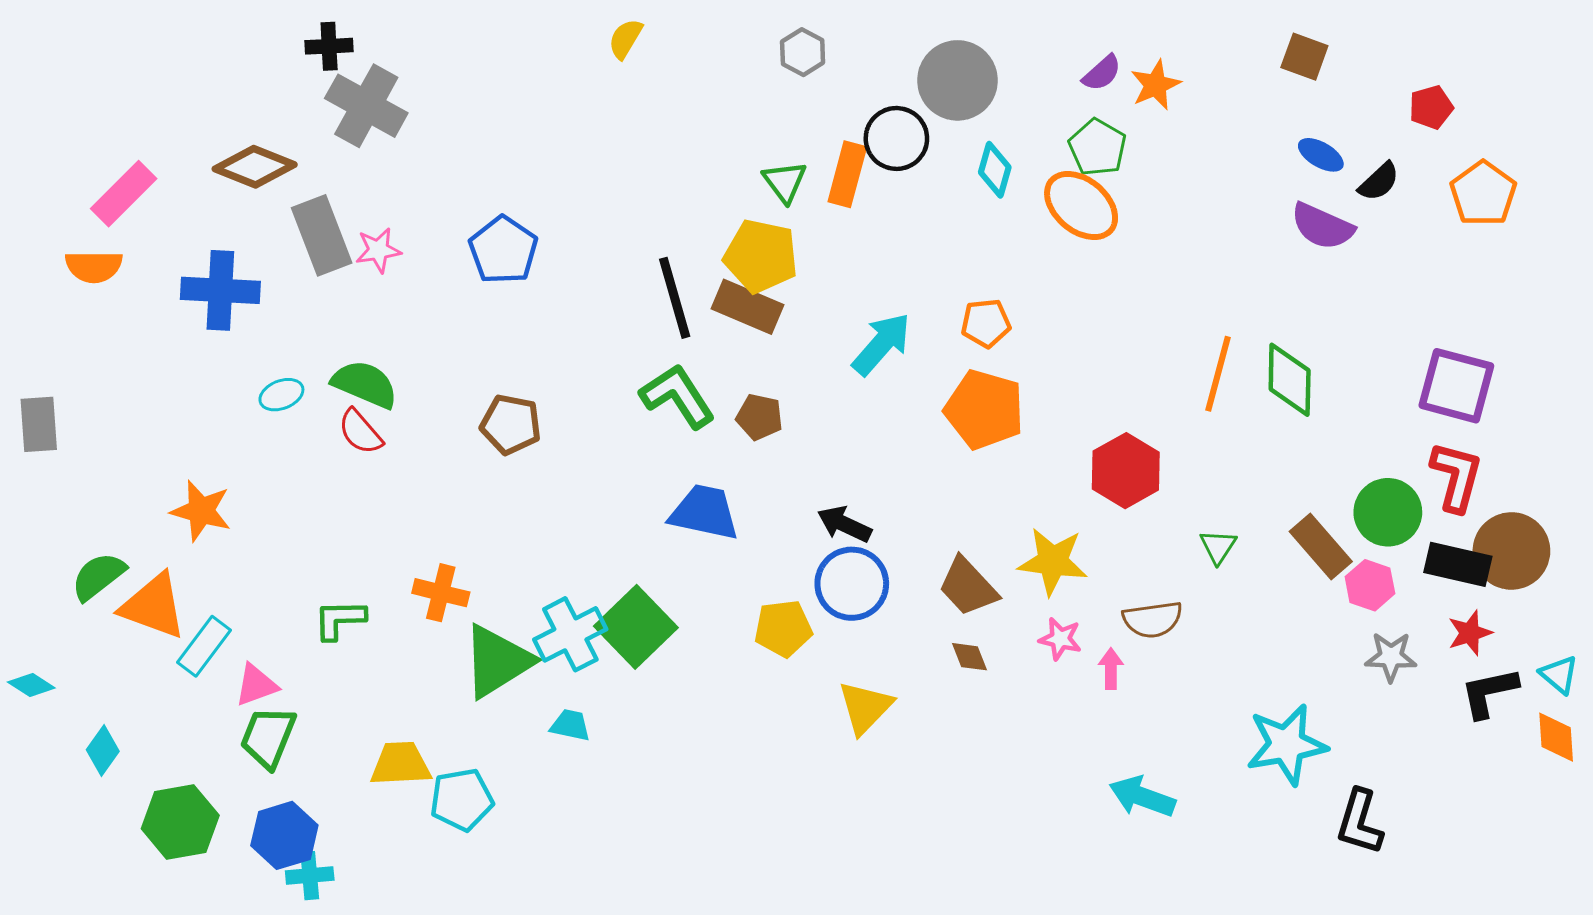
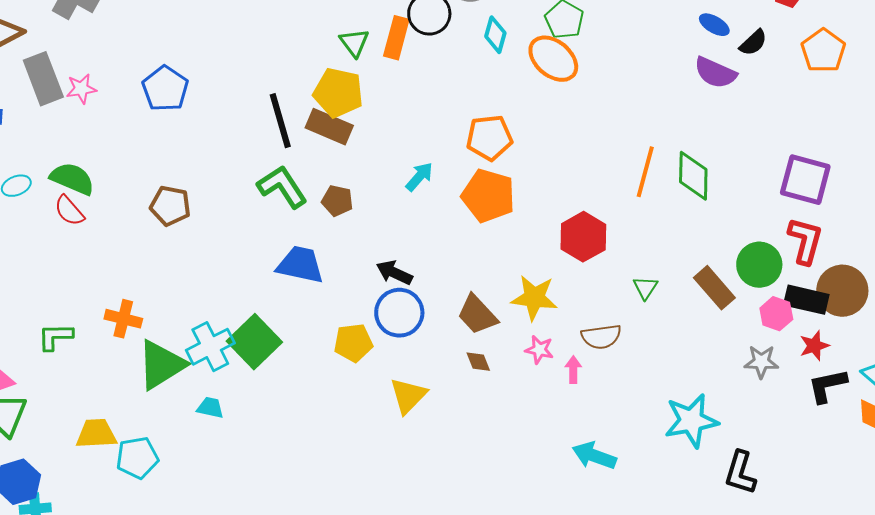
orange pentagon: (986, 323) -> (489, 138), size x1.4
cyan arrow: (882, 344) -> (419, 177), moved, size x0.7
pink hexagon: (1370, 585) -> (776, 314), moved

